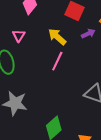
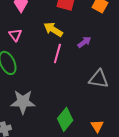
purple arrow: (88, 34) -> (84, 42), moved

